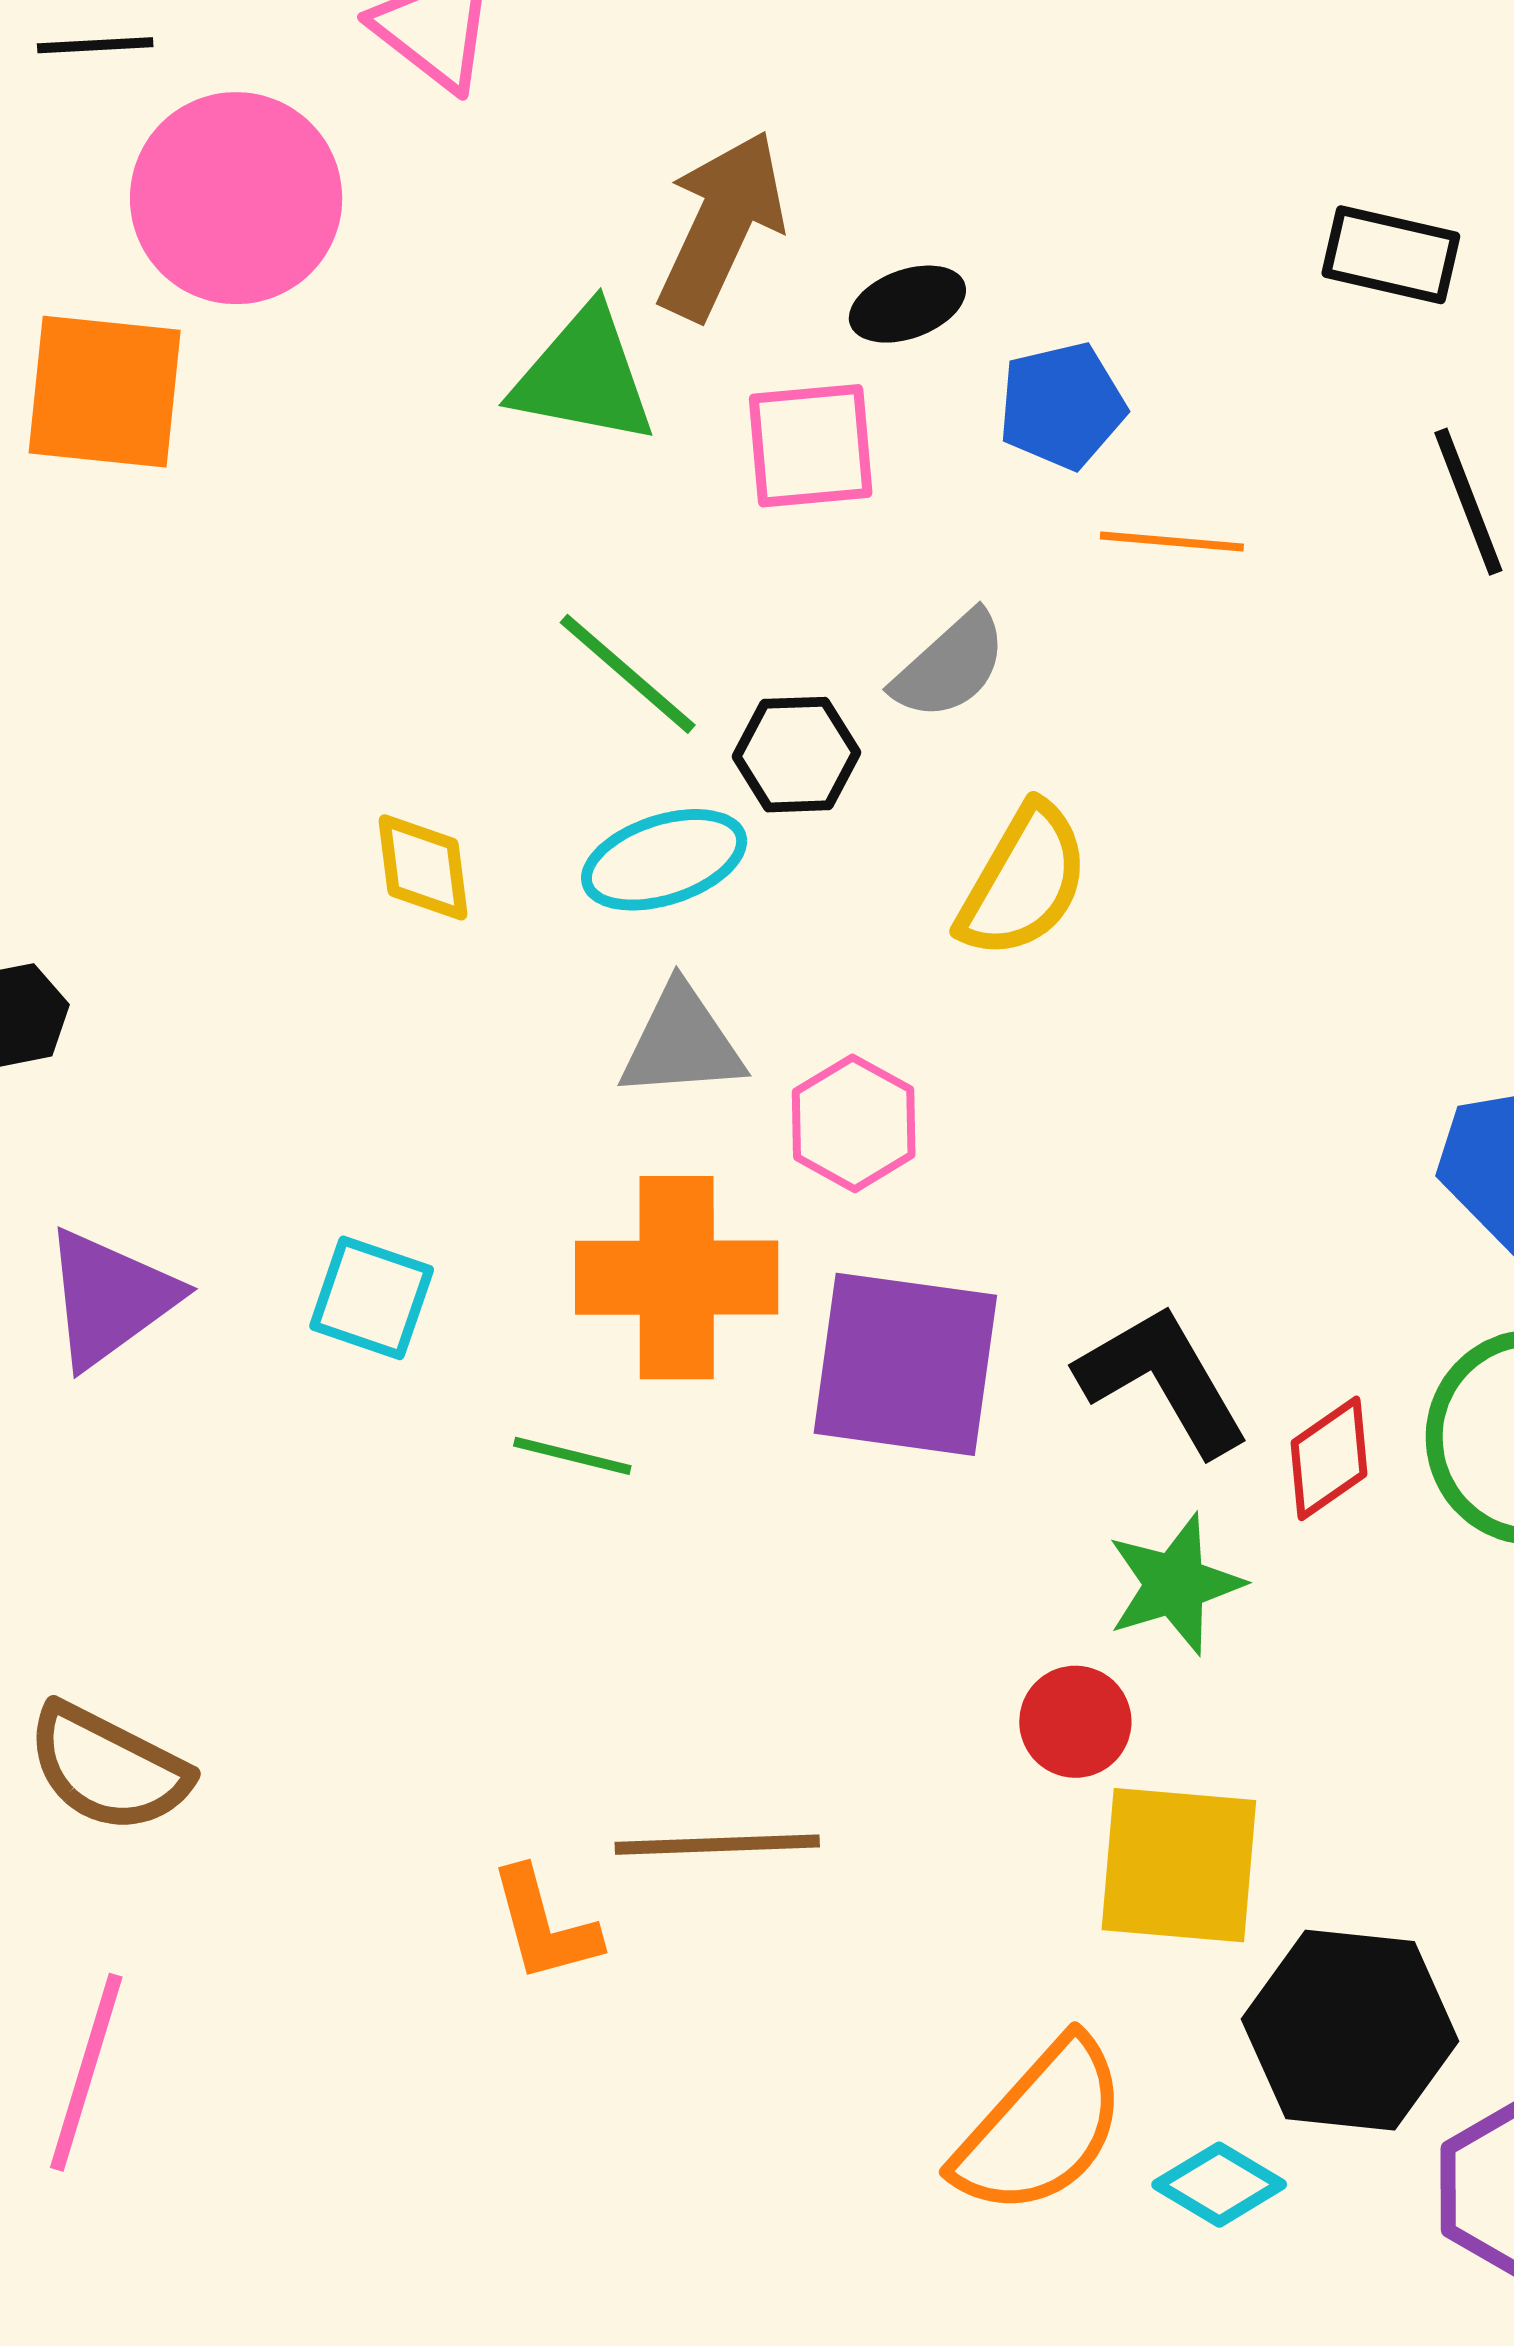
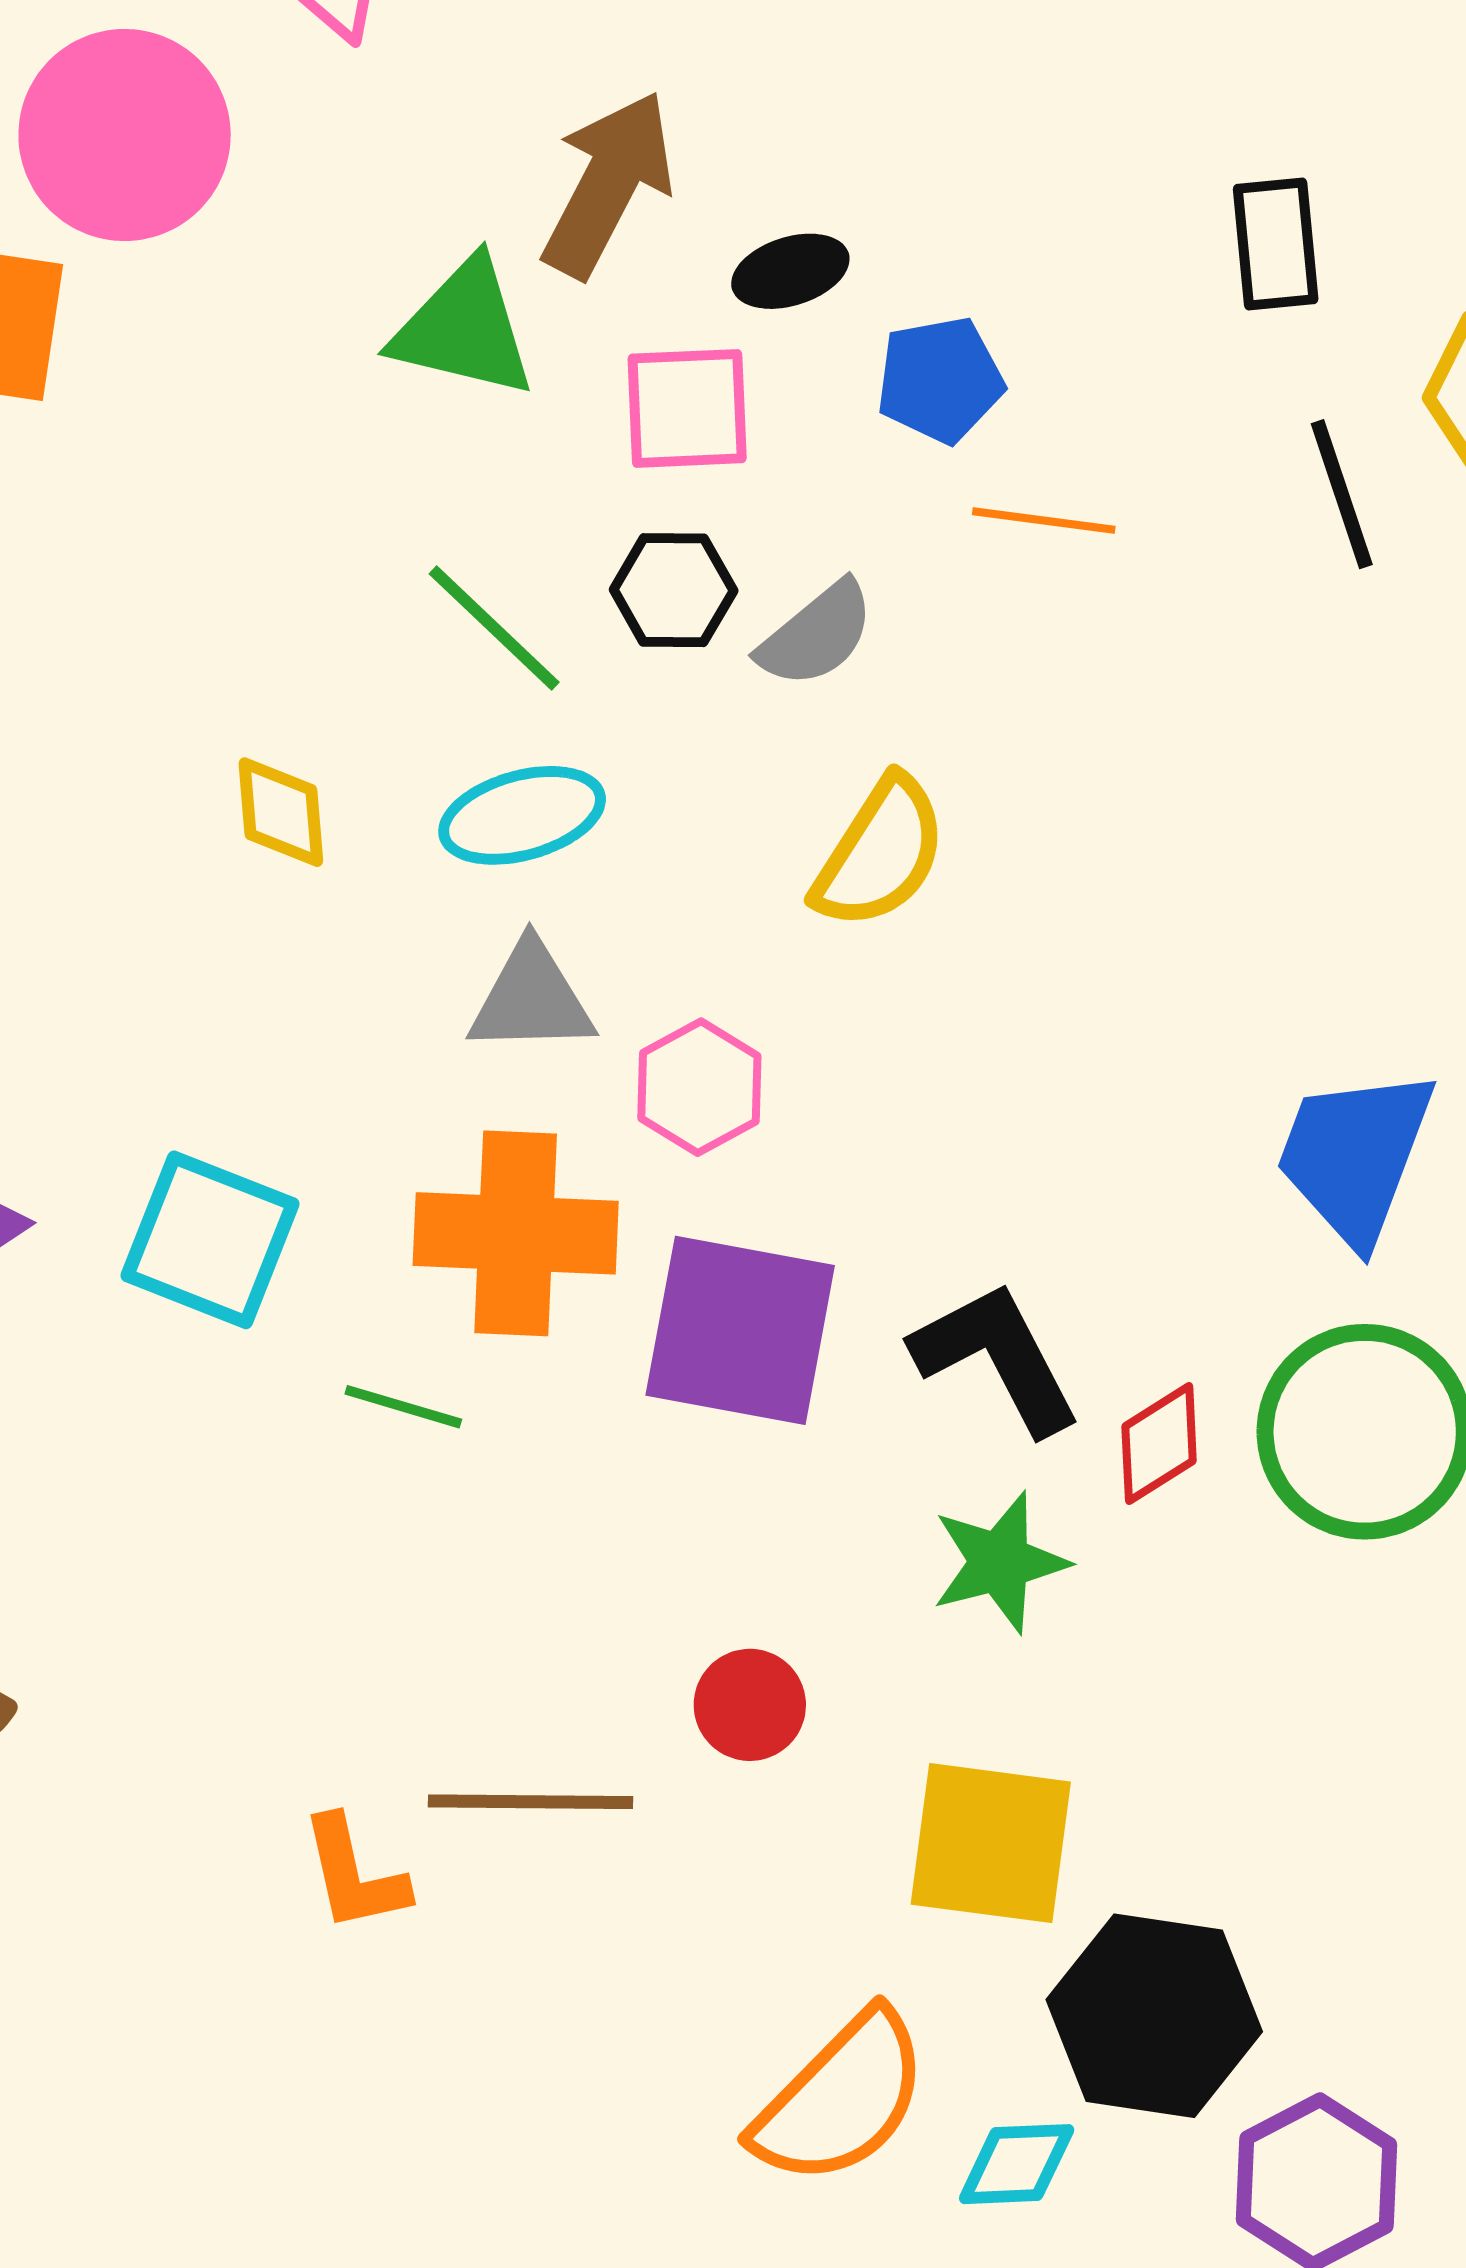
black rectangle: (1391, 255) -> (1276, 244), turned 69
black hexagon: (797, 755) -> (674, 590), moved
cyan square: (372, 1298) -> (210, 1240), size x1.4
red circle: (1075, 1722) -> (750, 1705), moved
cyan diamond: (1219, 2185) -> (1017, 2164), turned -36

